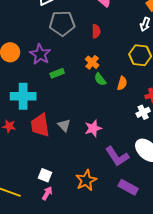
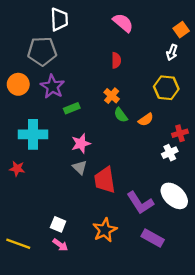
gray pentagon: (62, 23) -> (42, 51), moved
orange semicircle: (122, 83) -> (146, 120), turned 40
red trapezoid: (40, 125) -> (105, 180), moved
pink star: (93, 128) -> (81, 144), moved
pink arrow: (47, 193) -> (60, 245), turned 96

